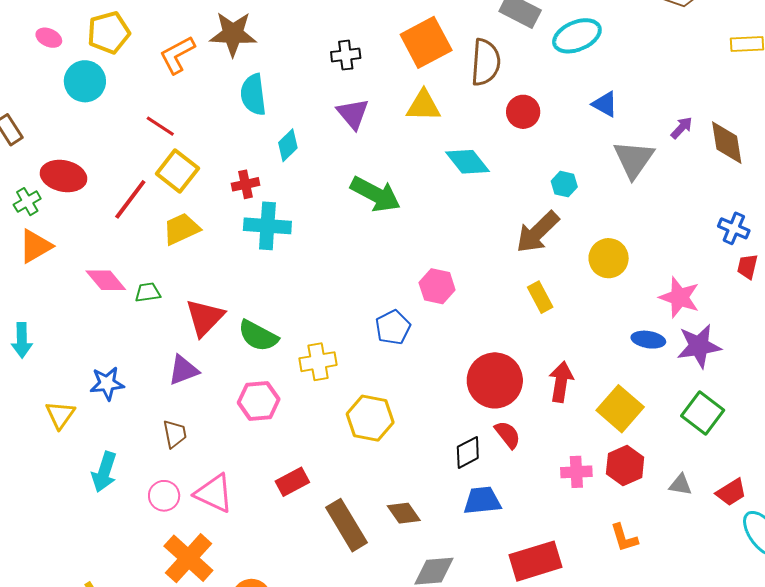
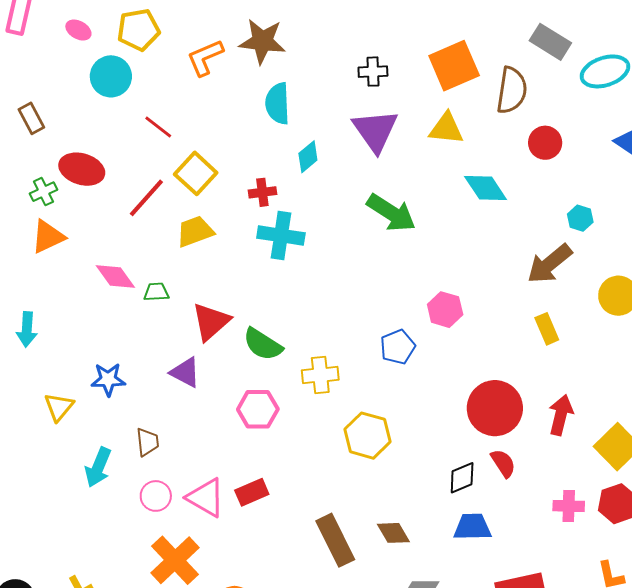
purple triangle: (353, 114) -> (375, 131), size x1.4
red line: (160, 126) -> (158, 127), moved
purple triangle: (183, 370) -> (185, 372), turned 44
brown trapezoid: (175, 434) -> (147, 442), moved
red rectangle: (292, 482) -> (252, 492), moved

